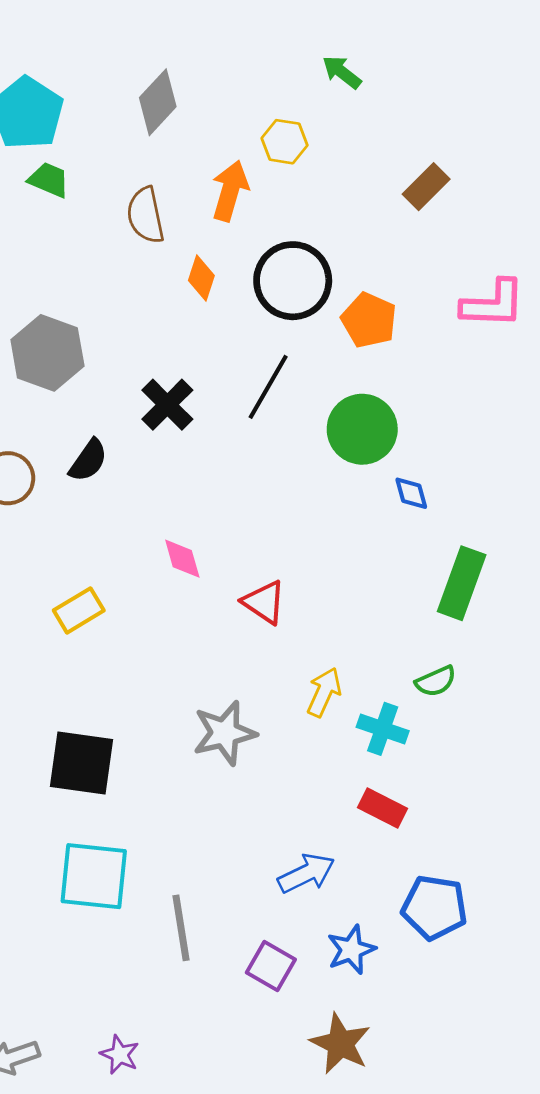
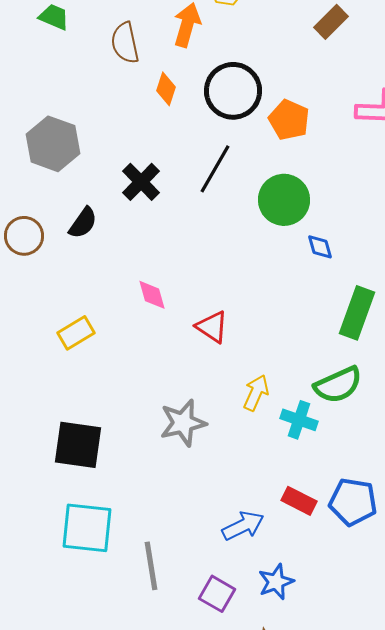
green semicircle: (436, 681) -> (338, 385), size x1.6
red rectangle: (383, 808) -> (299, 501), moved
blue pentagon: (434, 907) -> (353, 502), moved

